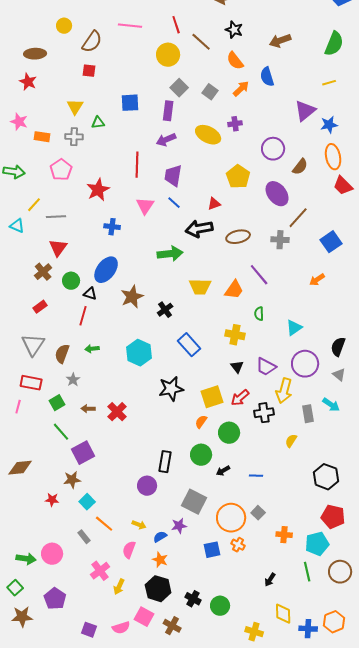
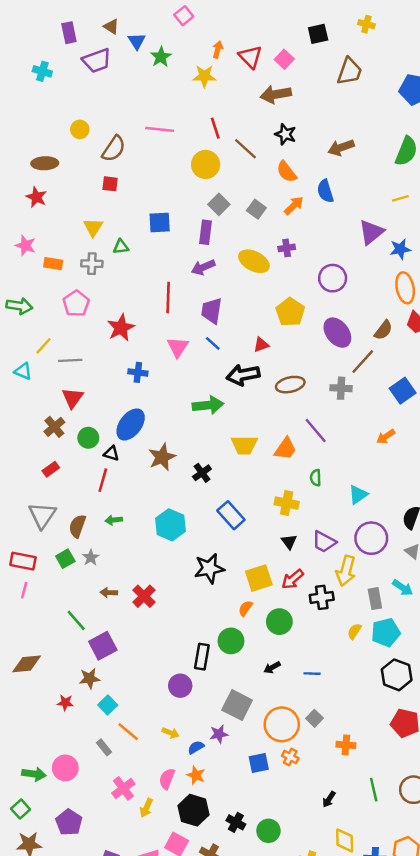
brown semicircle: (300, 167) -> (383, 330), moved
red rectangle: (31, 383) -> (23, 561), moved
green square: (57, 403) -> (65, 559), moved
green circle: (201, 455) -> (231, 641), moved
cyan pentagon: (317, 544) -> (386, 632), moved
pink semicircle: (129, 550) -> (167, 779), moved

